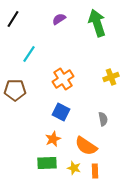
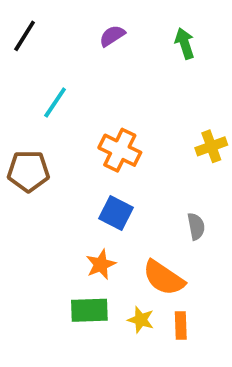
green arrow: (97, 23) -> (185, 43), size x0.6
orange cross: (63, 79) -> (120, 150), turned -30

